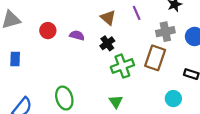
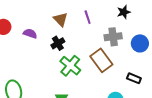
brown rectangle: (155, 58) -> (101, 60), turned -60
green cross: (122, 66) -> (70, 66), turned -35

